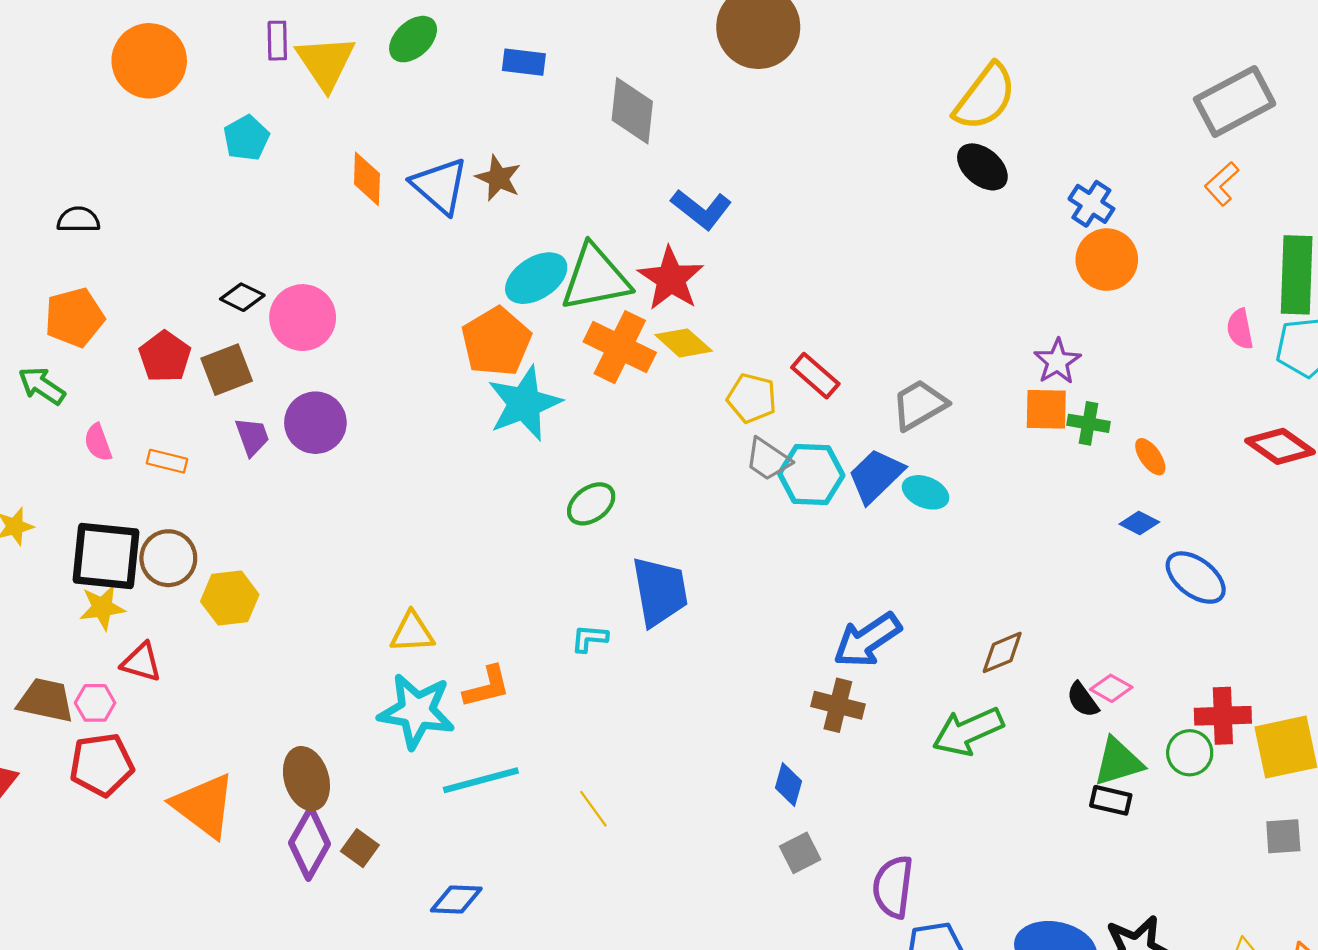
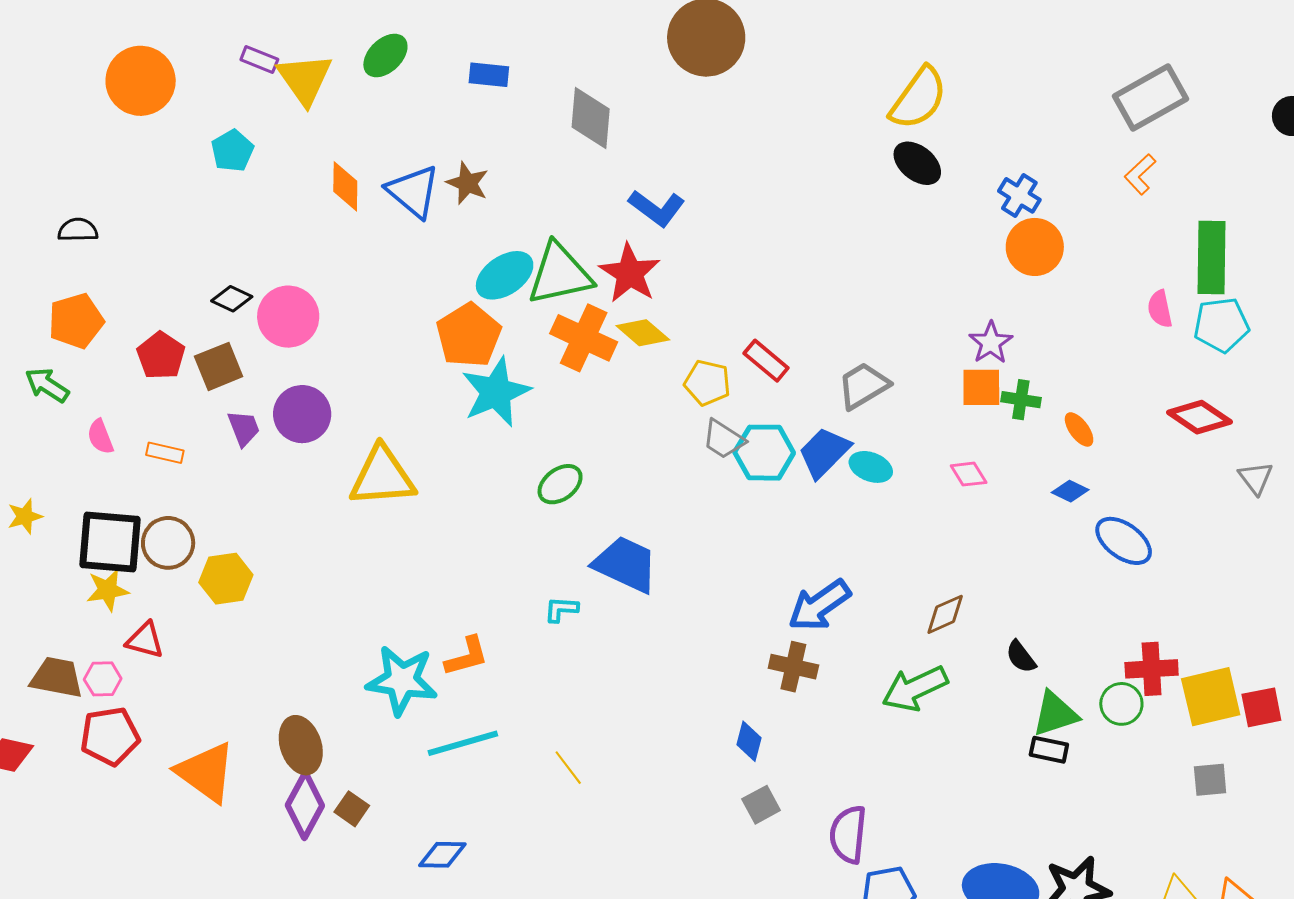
purple rectangle: (277, 41) -> (259, 60), turned -66
blue trapezoid: (660, 591) -> (626, 564), turned -54
yellow triangle: (412, 632) -> (382, 477), moved, size x1.6
pink diamond: (1111, 688) -> (969, 474), moved, turned 30

